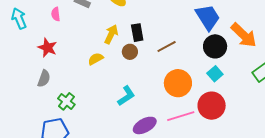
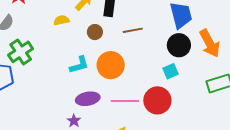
brown circle: (130, 52) -> (95, 32), moved
orange circle: (178, 83) -> (111, 65), moved
green cross: (66, 101) -> (21, 52), size x1.4

